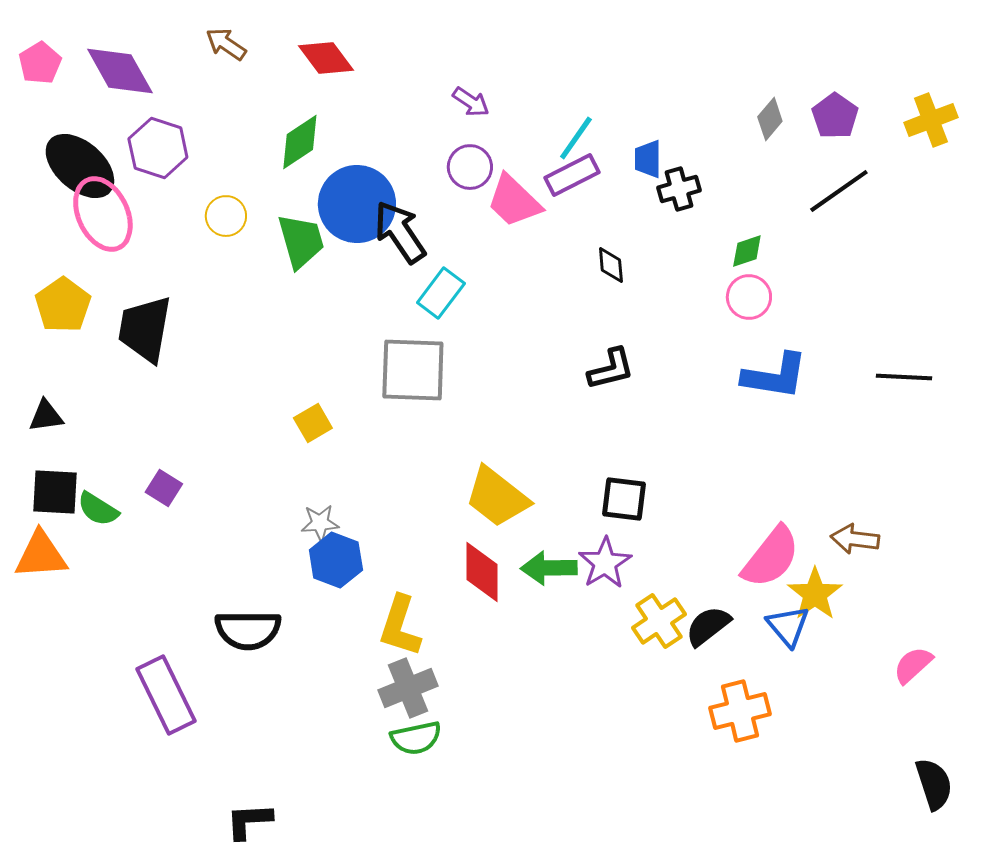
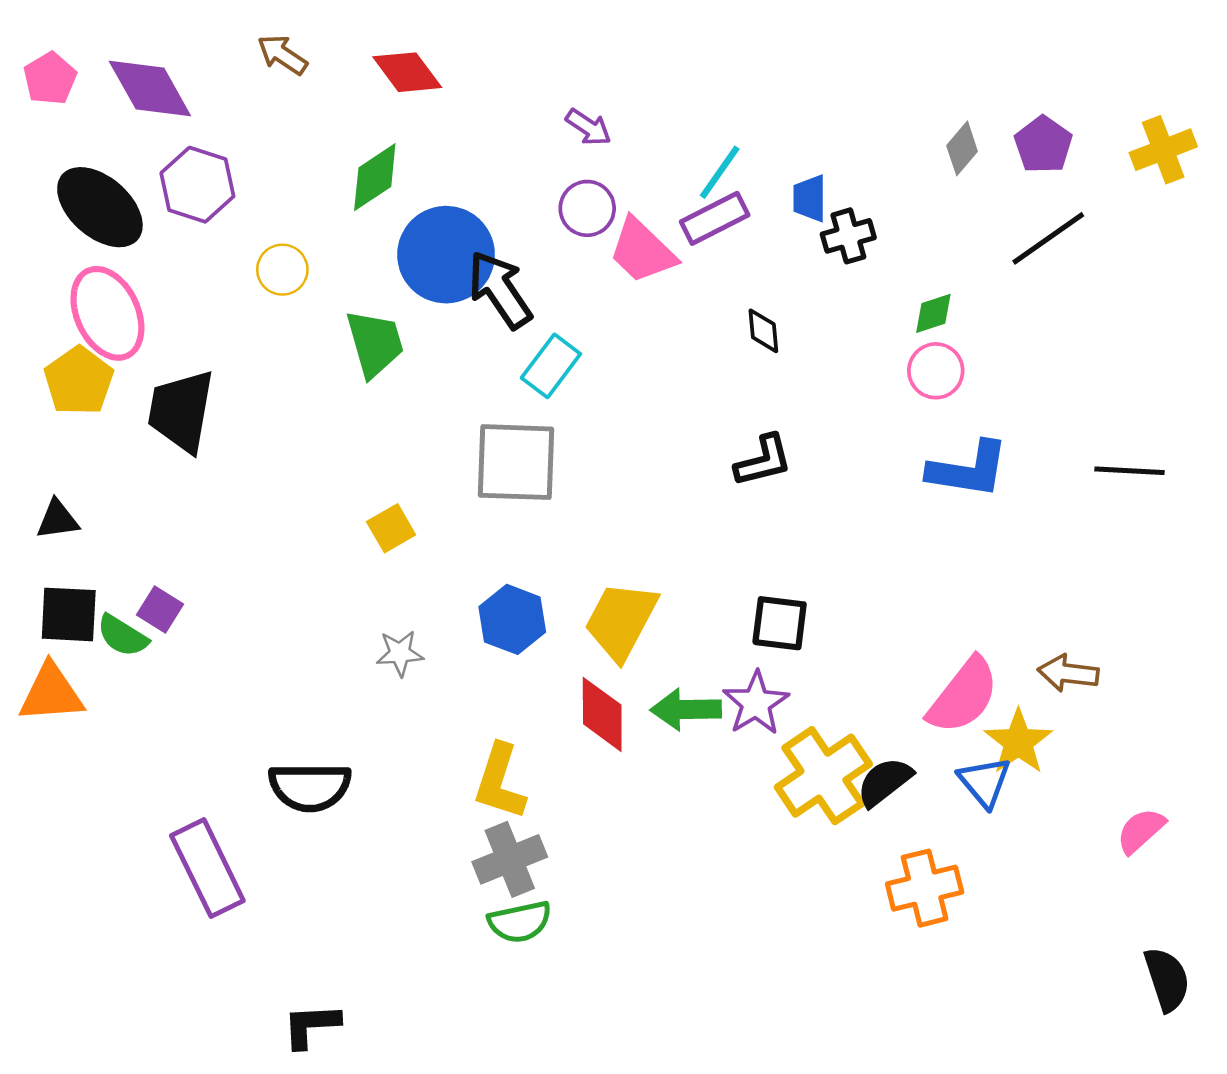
pink ellipse: (103, 214) -> (107, 313), moved
green trapezoid: (301, 241) -> (375, 343), moved
purple square: (164, 488) -> (160, 609), moved
yellow trapezoid: (497, 497) -> (621, 621), turned 80
blue hexagon: (336, 560) -> (512, 619), moved
yellow cross: (659, 621) -> (823, 776), size x1.4

